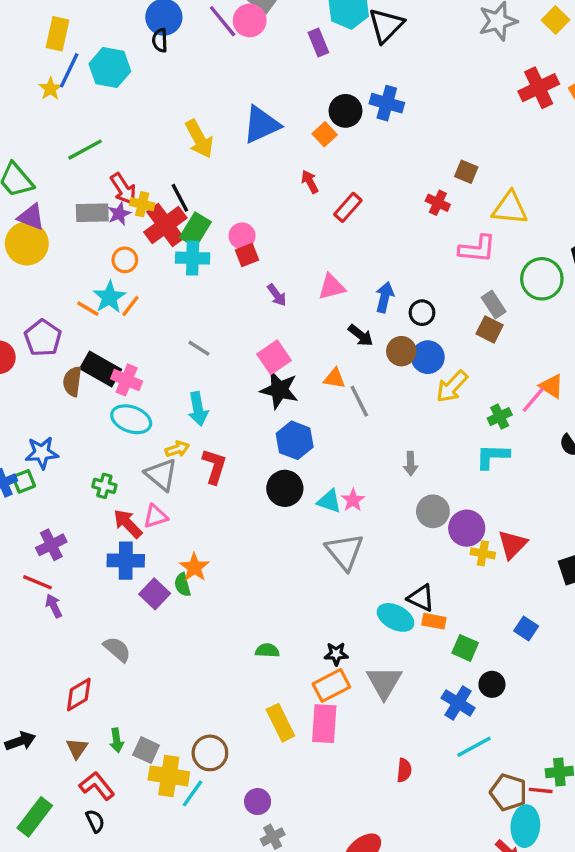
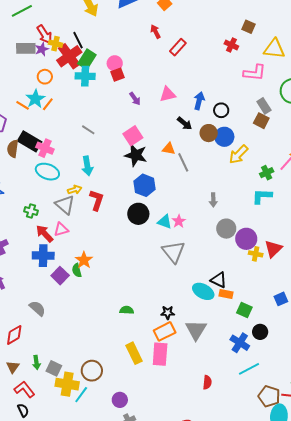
blue square: (526, 629) -> (281, 299), turned 32

